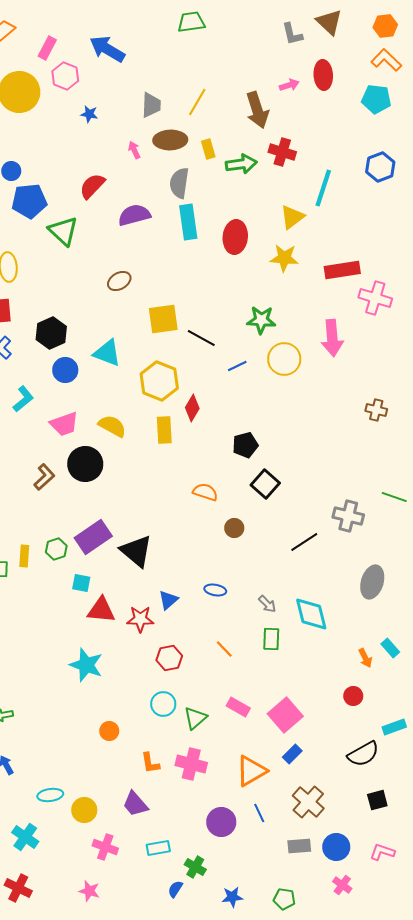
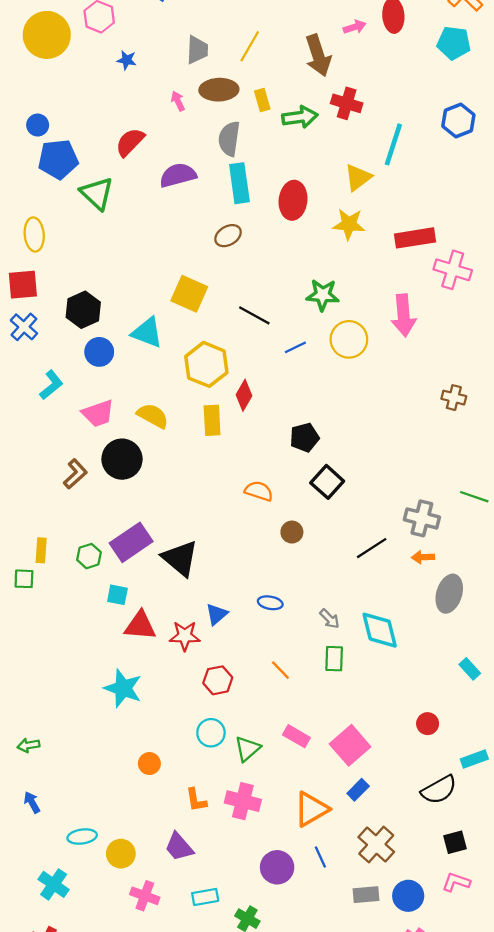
brown ellipse: (119, 281) -> (228, 236), moved
yellow square: (163, 319) -> (189, 294), moved, turned 32
yellow rectangle: (24, 556) -> (41, 550), moved
orange arrow: (365, 658) -> (423, 557), moved, turned 114
pink L-shape: (382, 852) -> (456, 882), moved

